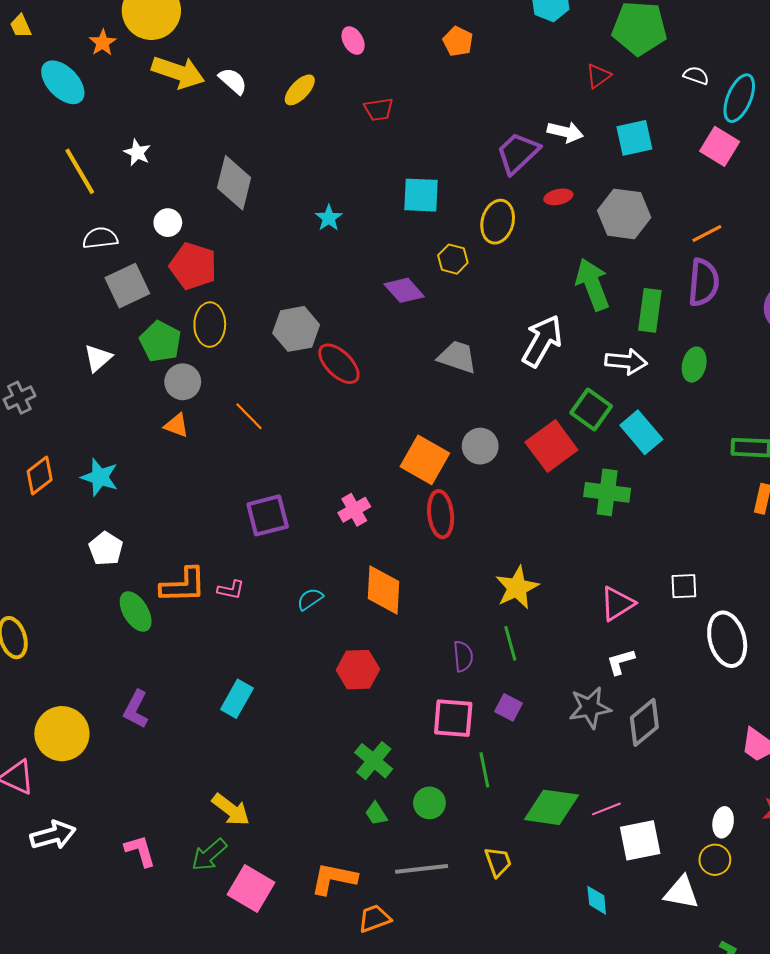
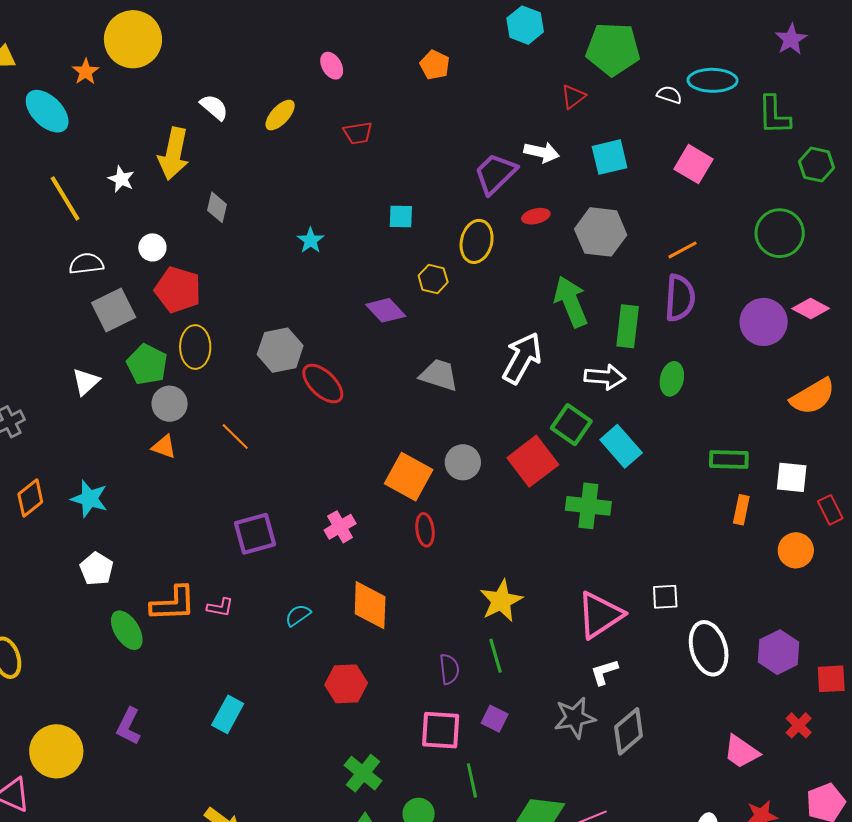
yellow arrow: (178, 72) -> (174, 154), moved, turned 84
cyan ellipse: (739, 98) -> (713, 80), moved, turned 69
gray diamond: (234, 183) -> (217, 207), size x0.6
cyan square: (421, 195) -> (401, 217), size x0.7
red ellipse: (441, 514) -> (425, 530), size x0.7
pink triangle: (617, 604) -> (600, 615), size x1.4

